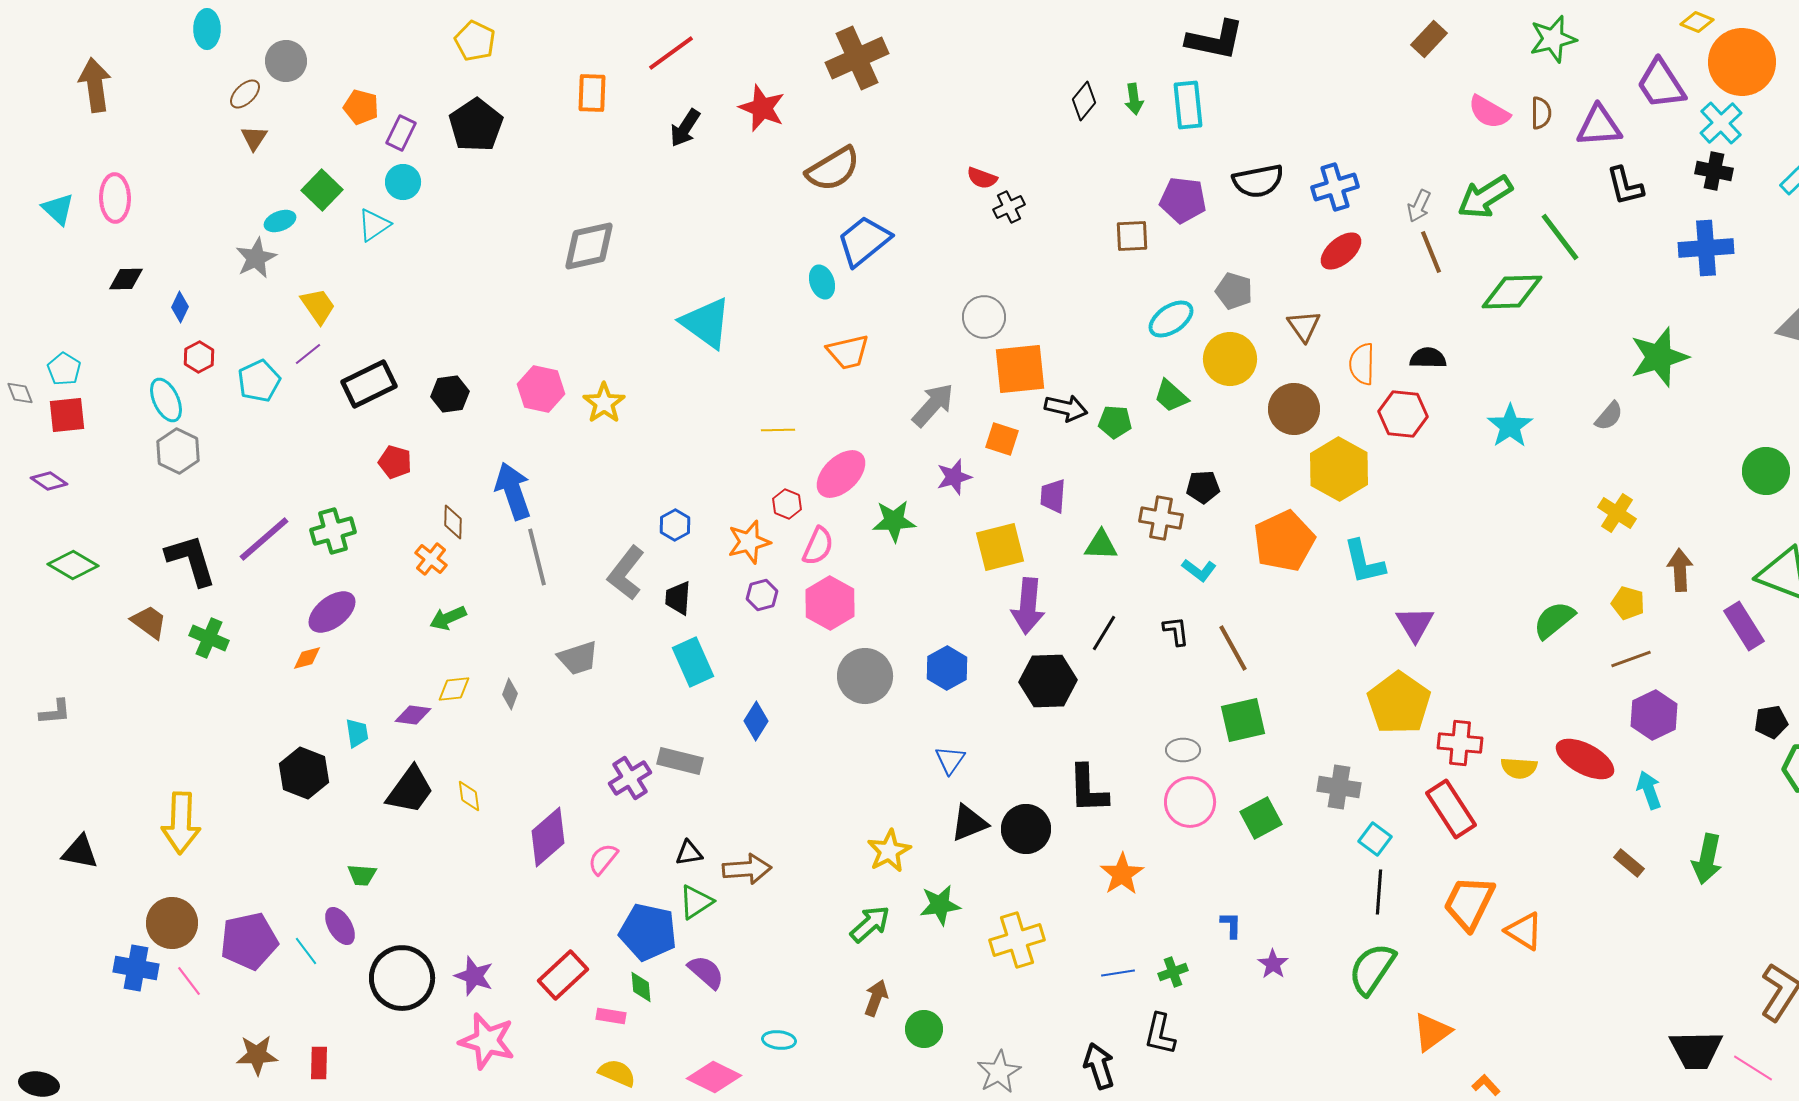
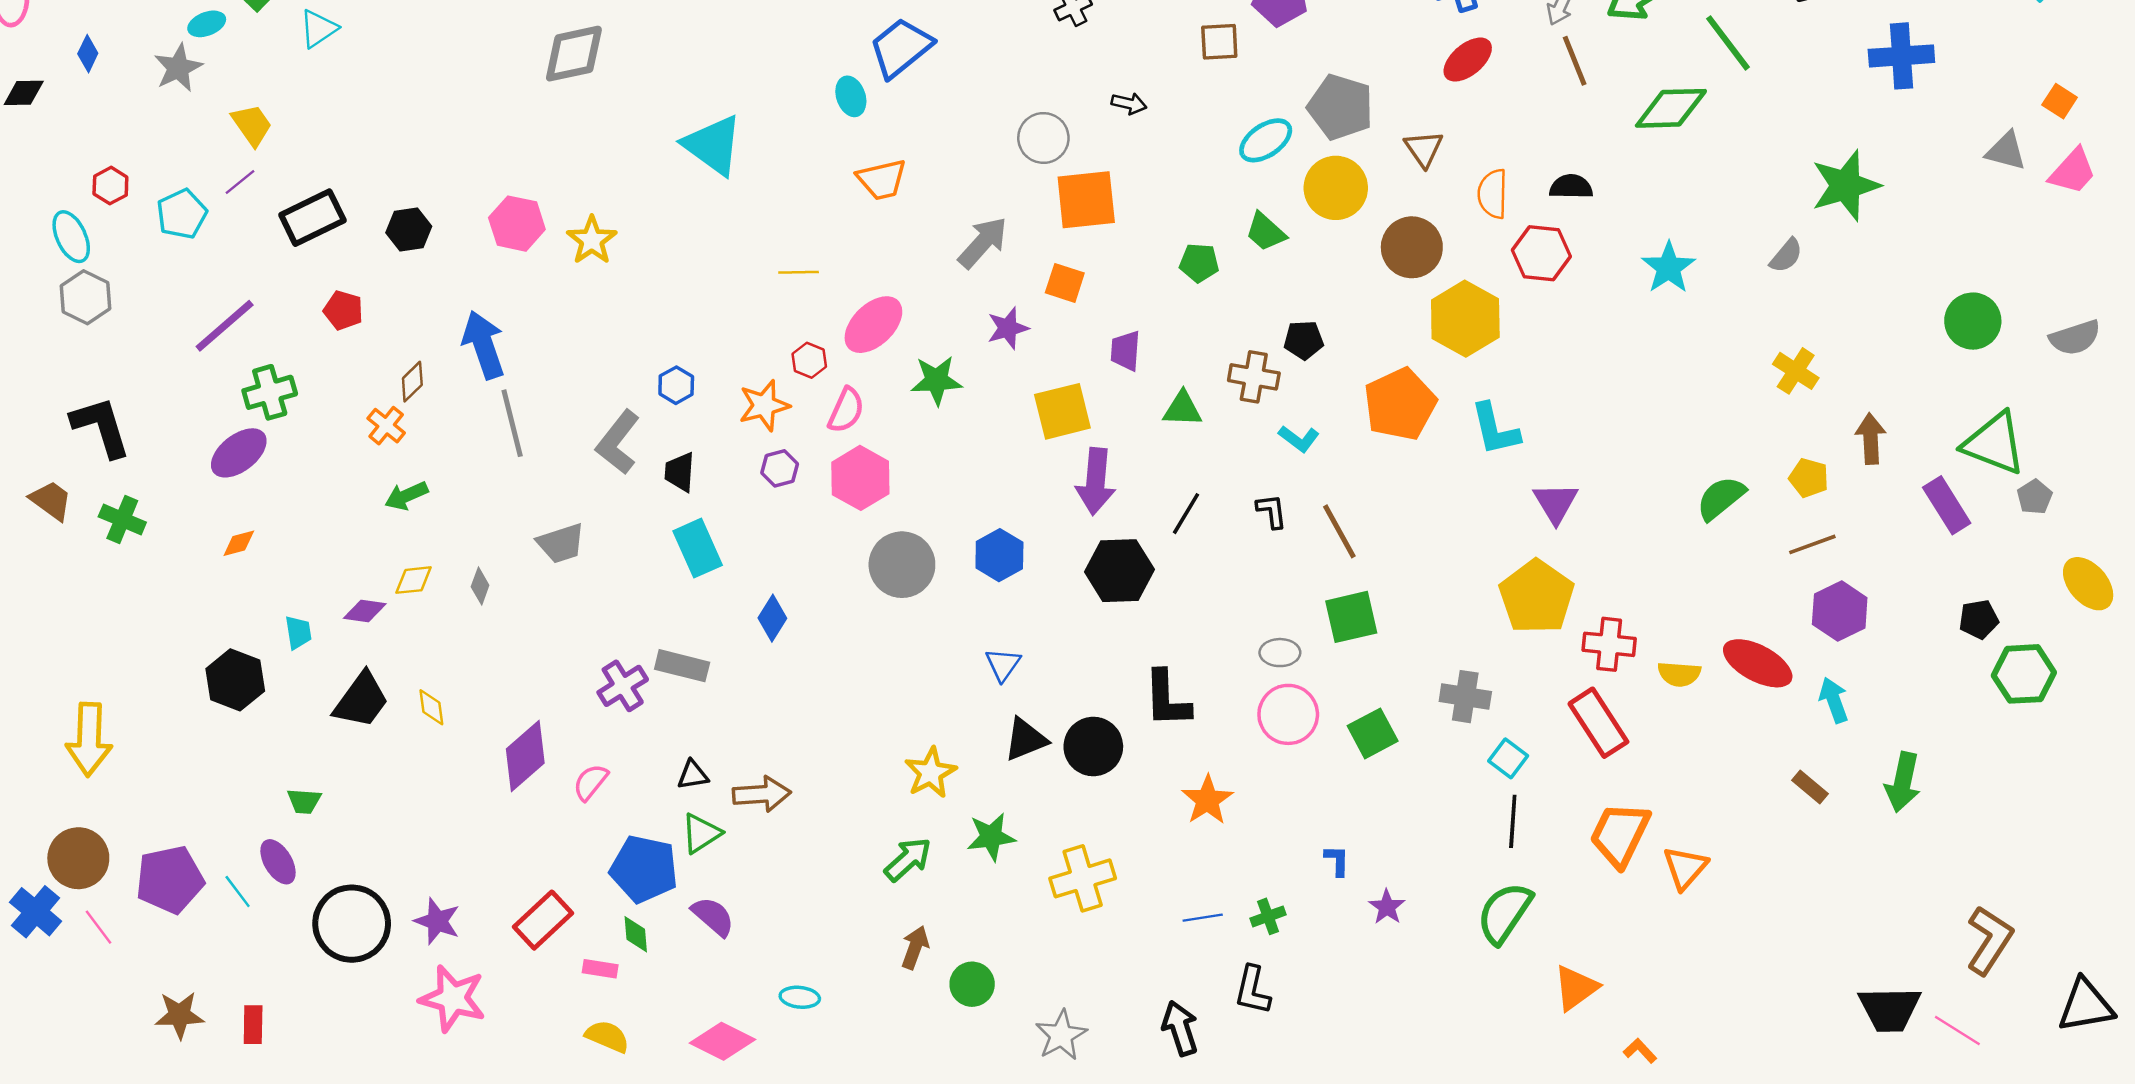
gray pentagon: (1234, 291) -> (1341, 107), size x1.5
blue diamond: (180, 307) -> (88, 54), moved
black arrow: (1066, 408) -> (1129, 104), moved, size x0.7
brown diamond: (453, 522) -> (412, 382), turned 44
purple line: (264, 539) -> (225, 326), moved
purple ellipse: (332, 612) -> (239, 453), moved
orange triangle: (1524, 931) -> (1685, 868), turned 39
blue cross: (136, 968) -> (36, 912), turned 30

